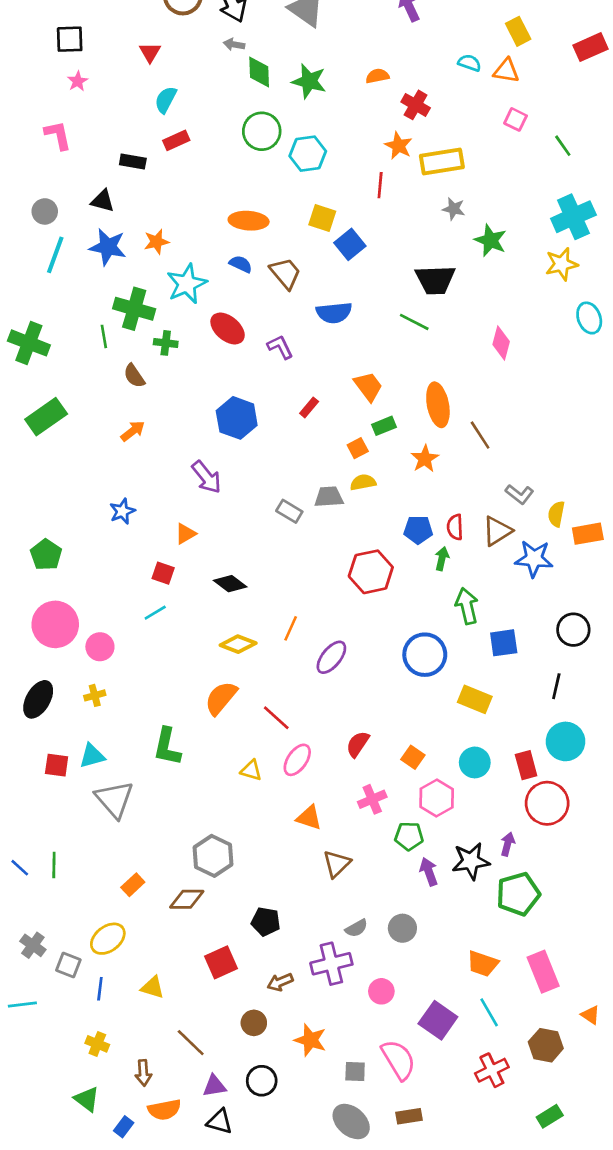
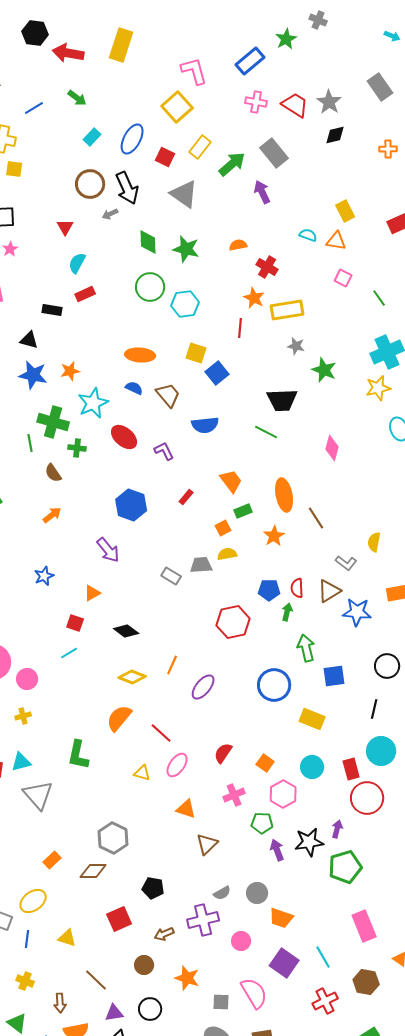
gray arrow: (234, 44) -> (110, 214), moved, turned -35
yellow semicircle: (556, 514) -> (374, 542), moved
orange trapezoid: (483, 964) -> (281, 918), moved

